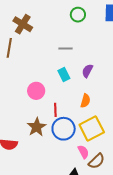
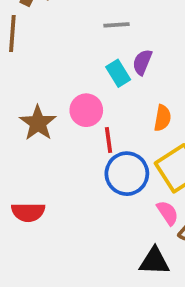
purple semicircle: (87, 71) -> (142, 62), moved
pink circle: (36, 91) -> (86, 110), moved
brown star: (37, 127) -> (38, 123), moved

